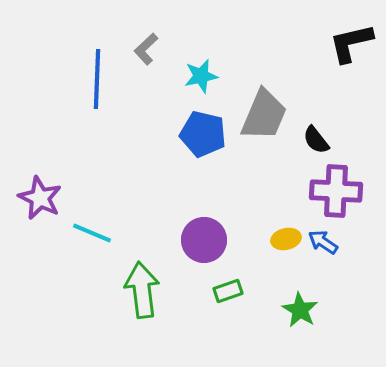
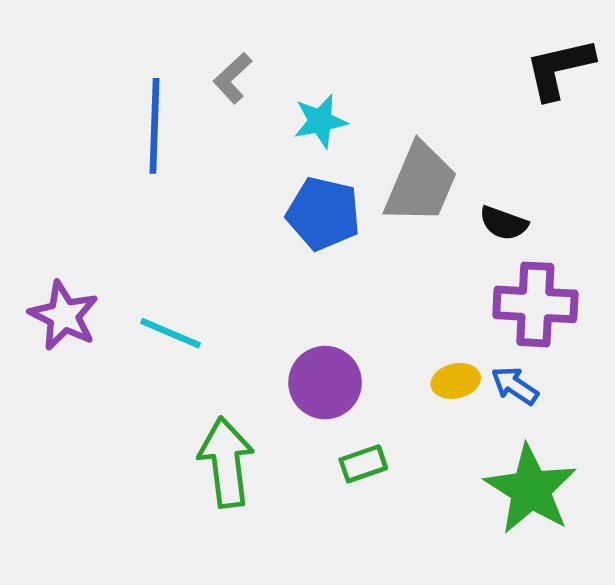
black semicircle: (316, 140) -> (504, 223), turned -32
cyan line: (92, 233) -> (170, 333), moved
green star: (300, 310) -> (531, 489), moved, size x1.6

